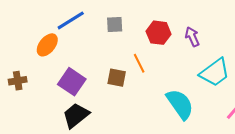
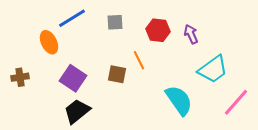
orange ellipse: (47, 45) -> (49, 42), turned -65

